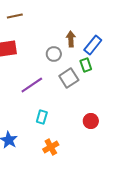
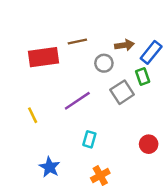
brown line: (15, 16) -> (77, 41), moved
brown arrow: (71, 39) -> (124, 45), turned 84

